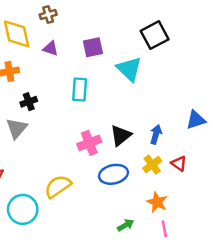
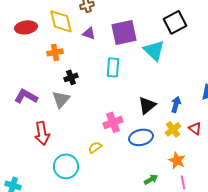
purple square: (93, 47) -> (124, 32), size x1.5
pink cross: (89, 143) -> (113, 122), moved
yellow semicircle: (58, 186) -> (95, 147), size x0.6

